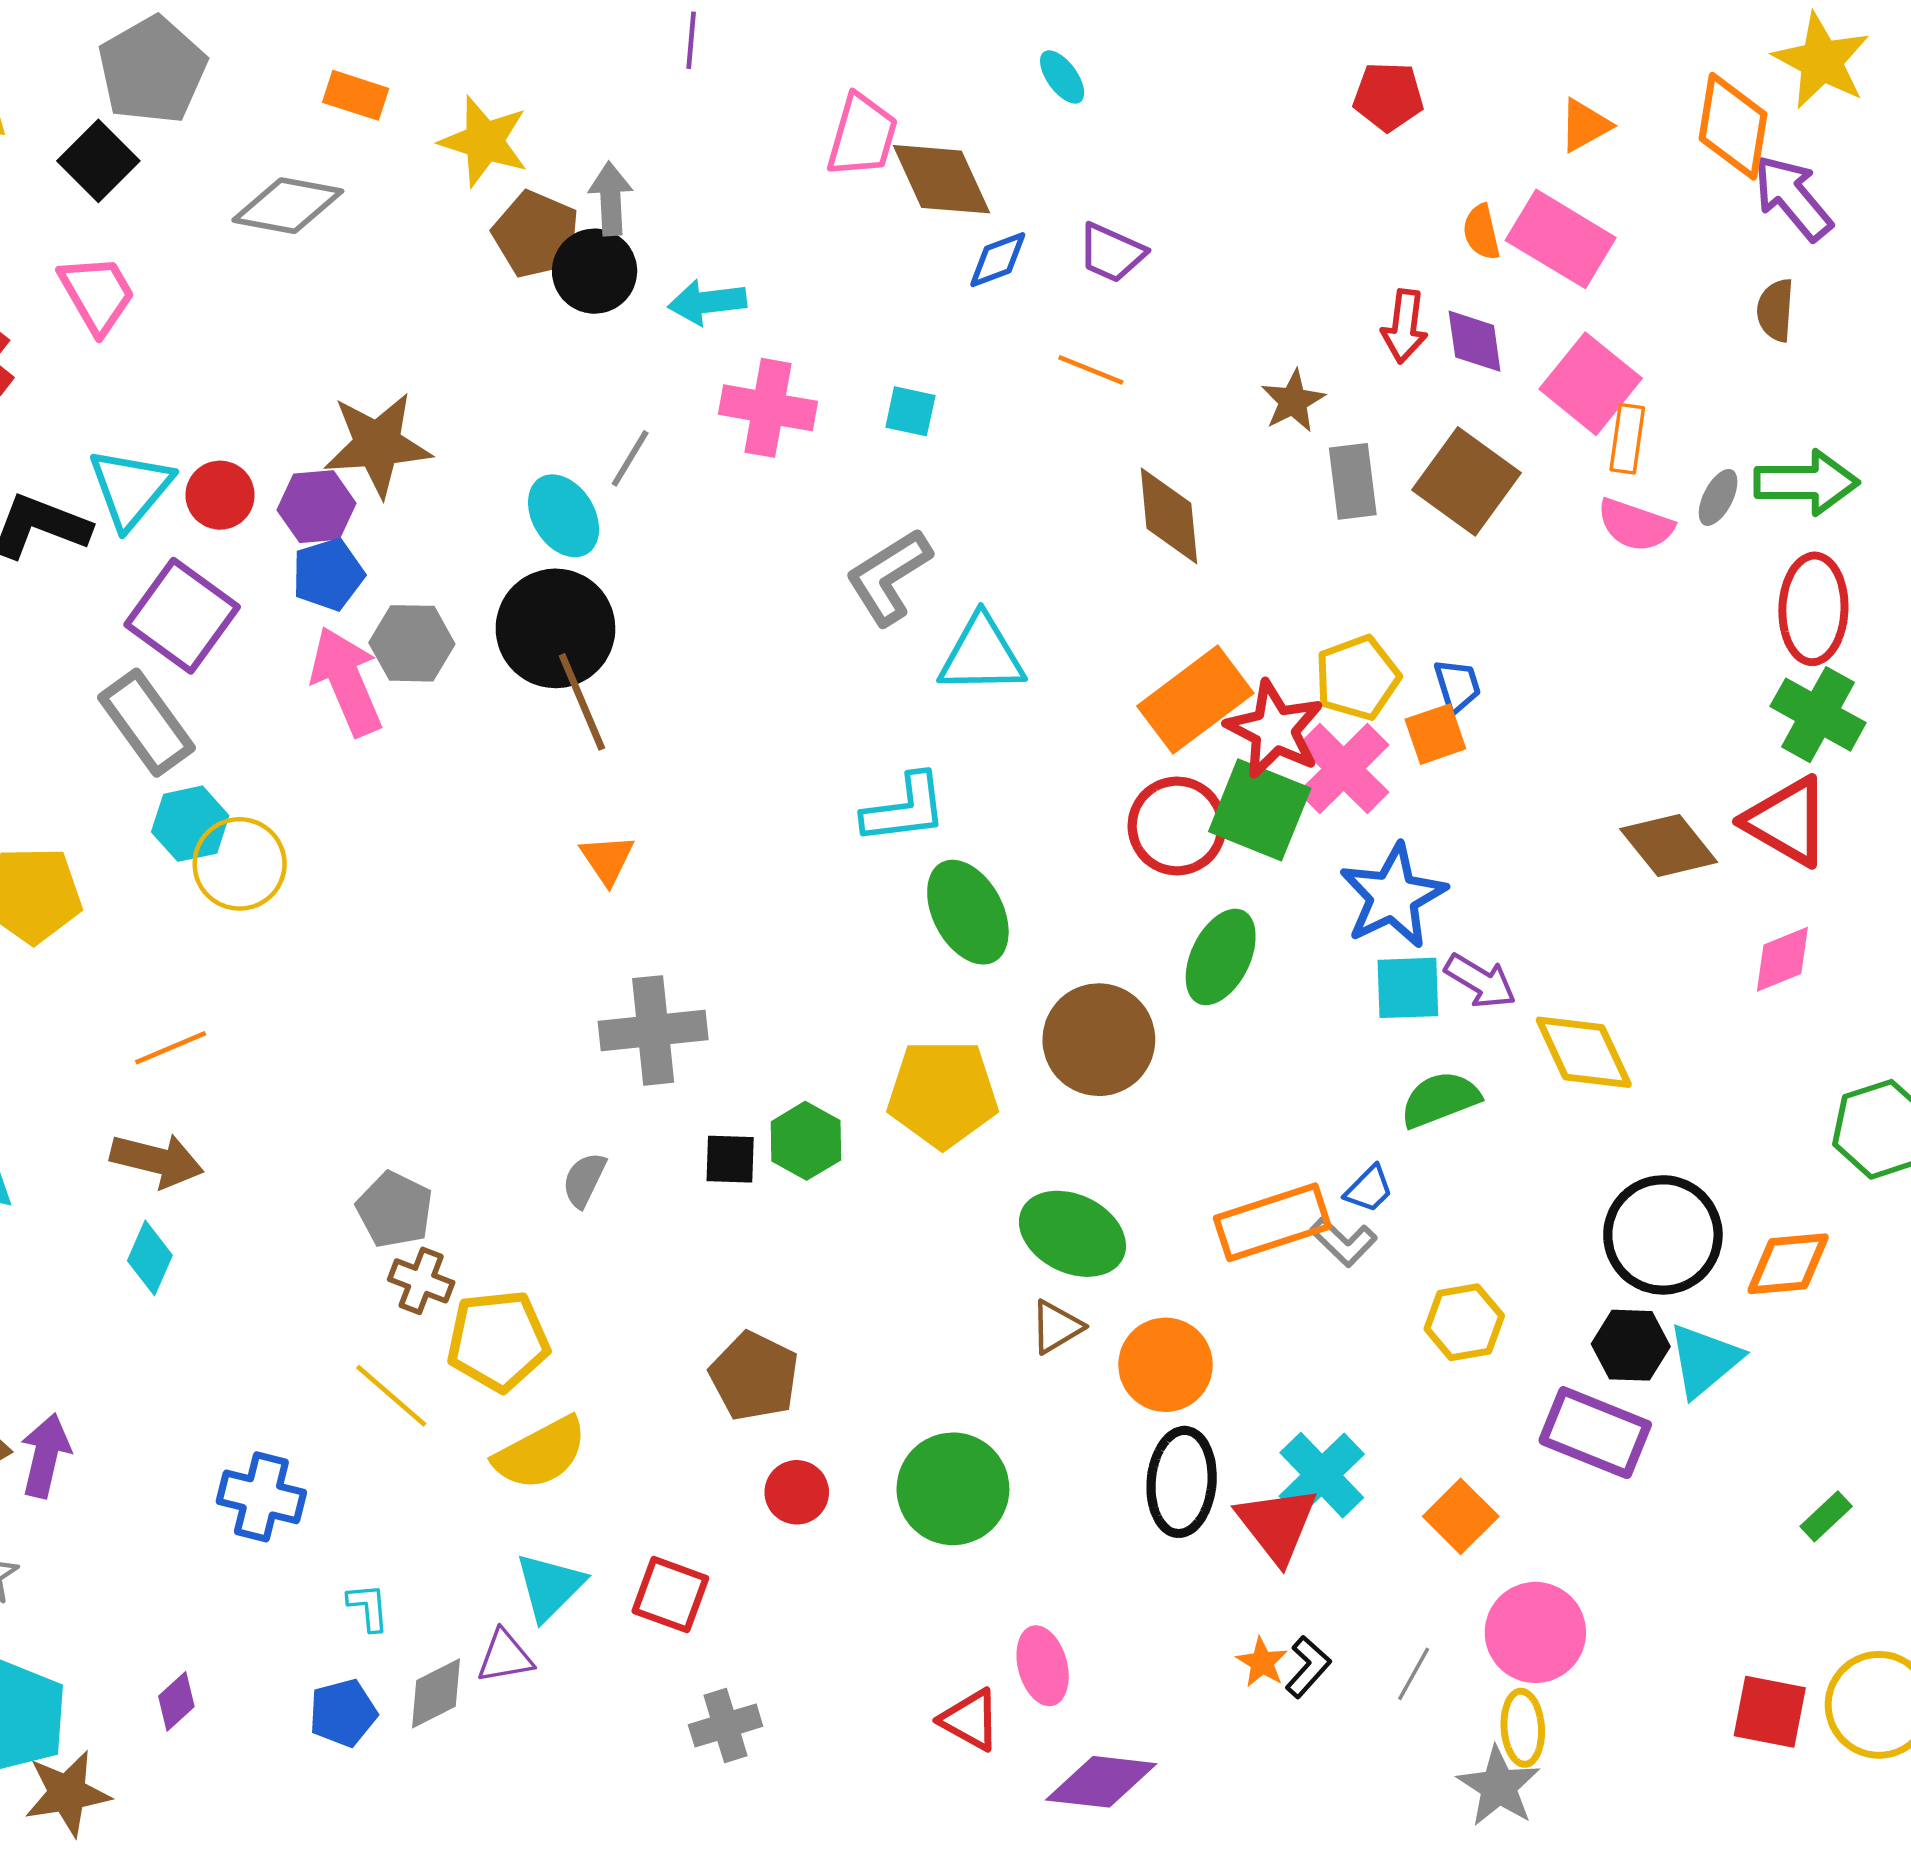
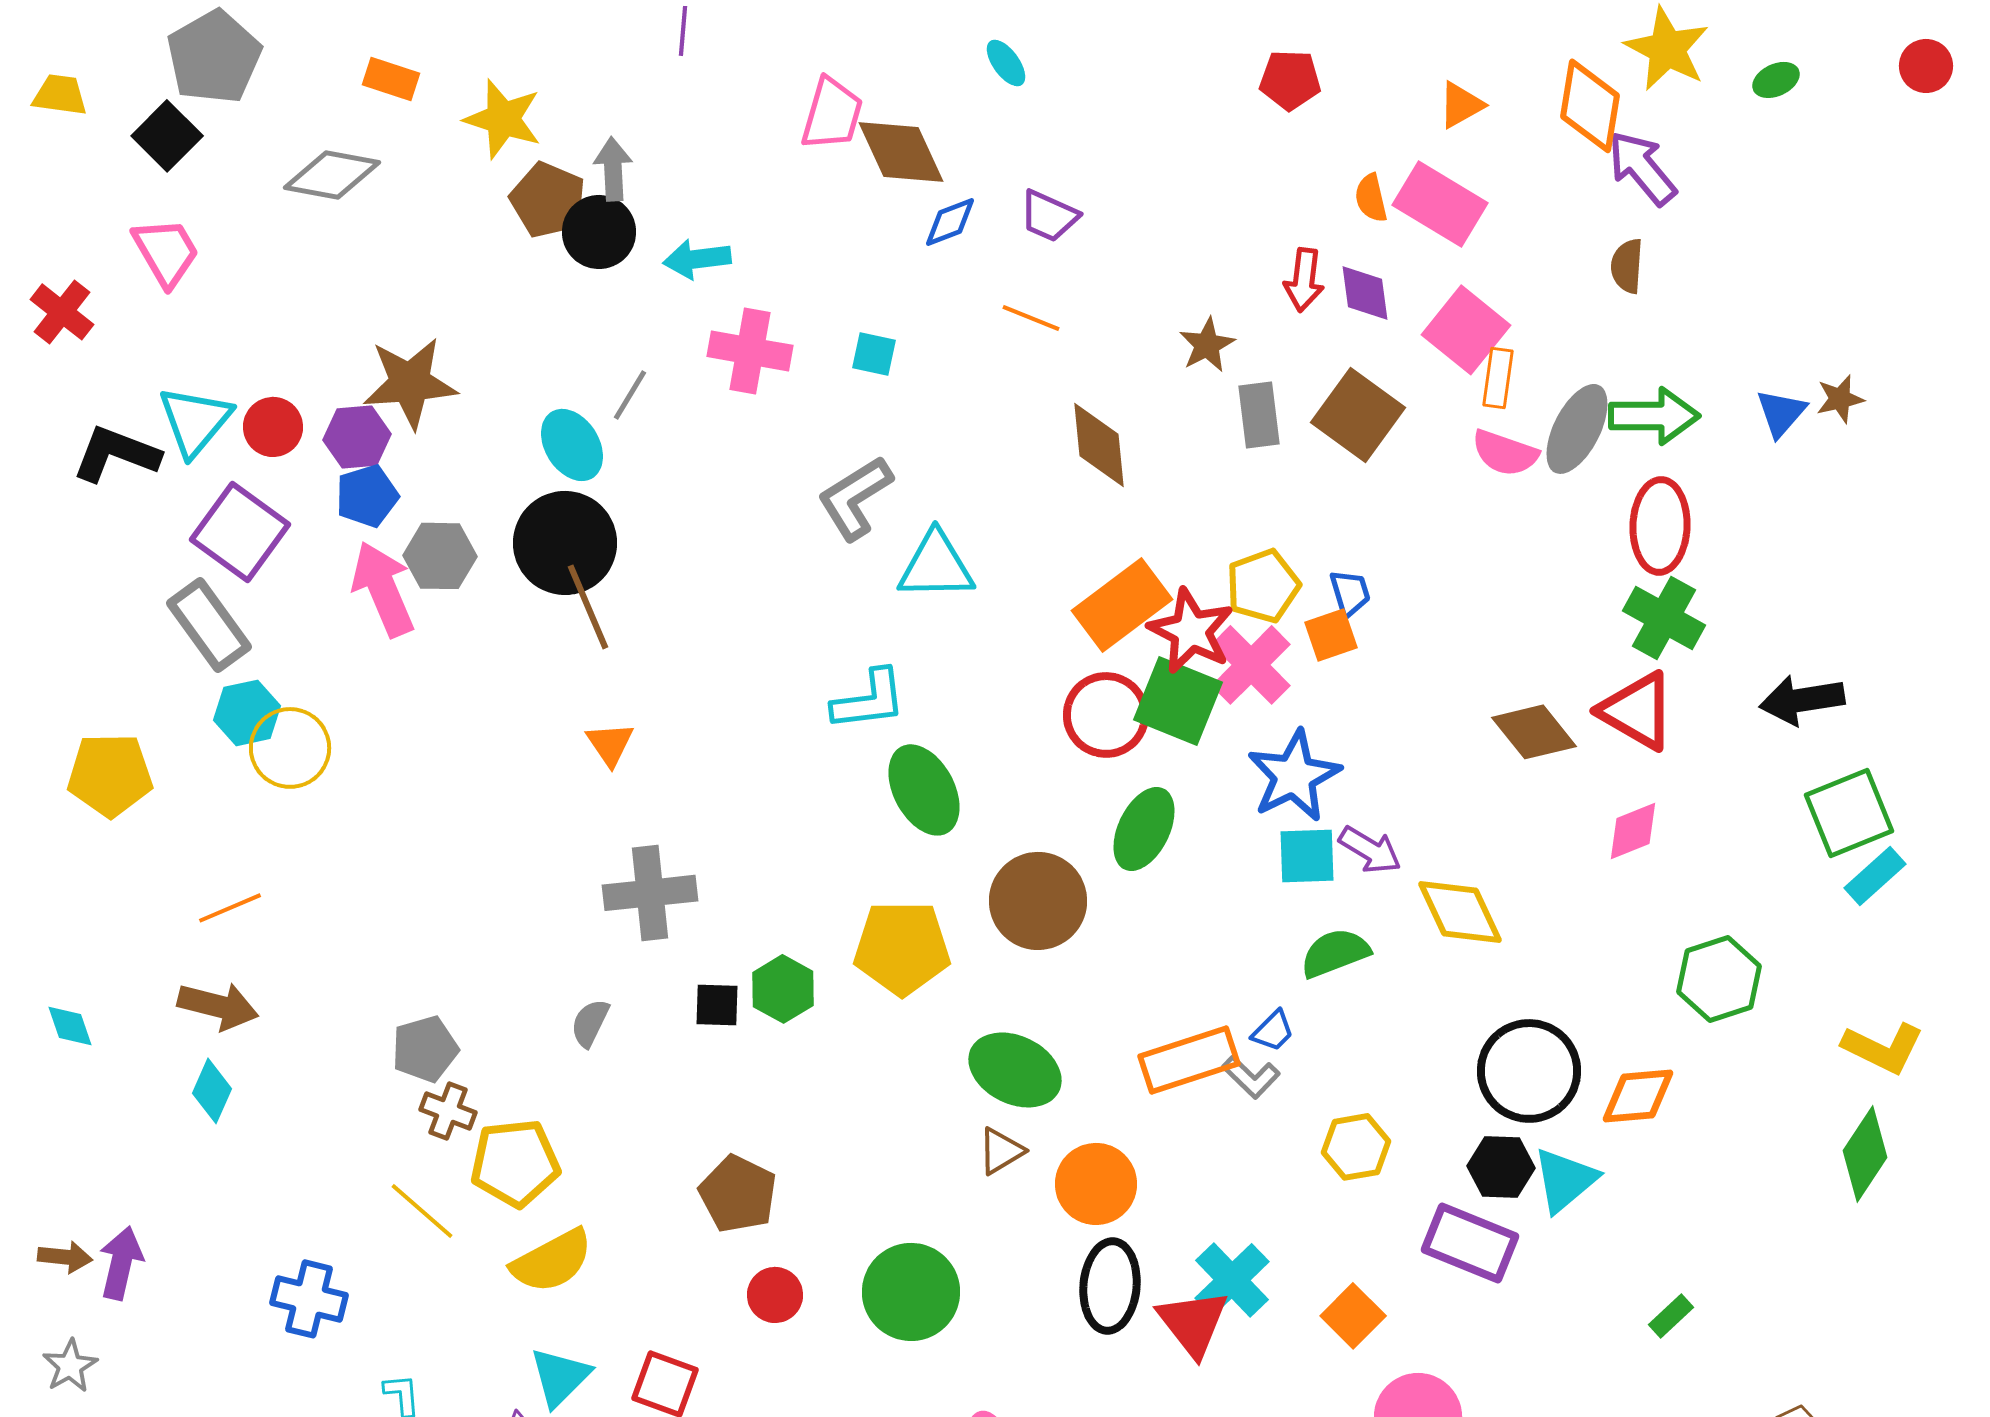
gray ellipse: (1718, 497) -> (1577, 429), size x1.8
gray pentagon: (395, 1210) -> (425, 1049), turned 30

